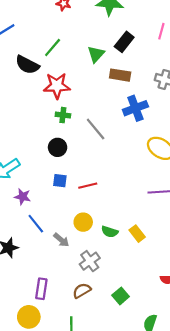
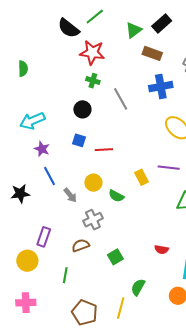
yellow rectangle: (137, 234) -> (142, 177), moved

